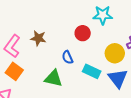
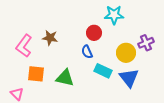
blue semicircle: (68, 57) -> (87, 52), moved
orange square: (14, 71) -> (36, 74), moved, turned -30

